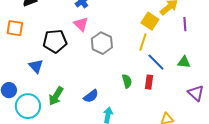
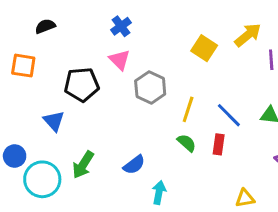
yellow square: (150, 21) -> (204, 48), moved
yellow line: (143, 42) -> (188, 109), moved
green semicircle: (127, 81) -> (187, 143), turned -32

